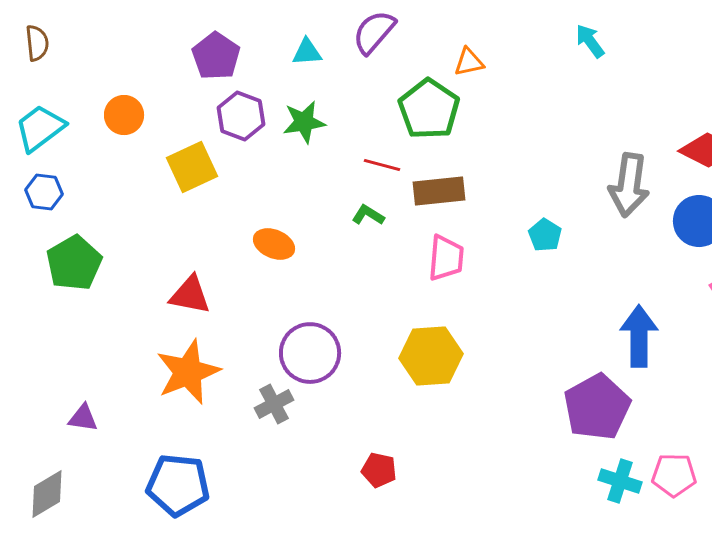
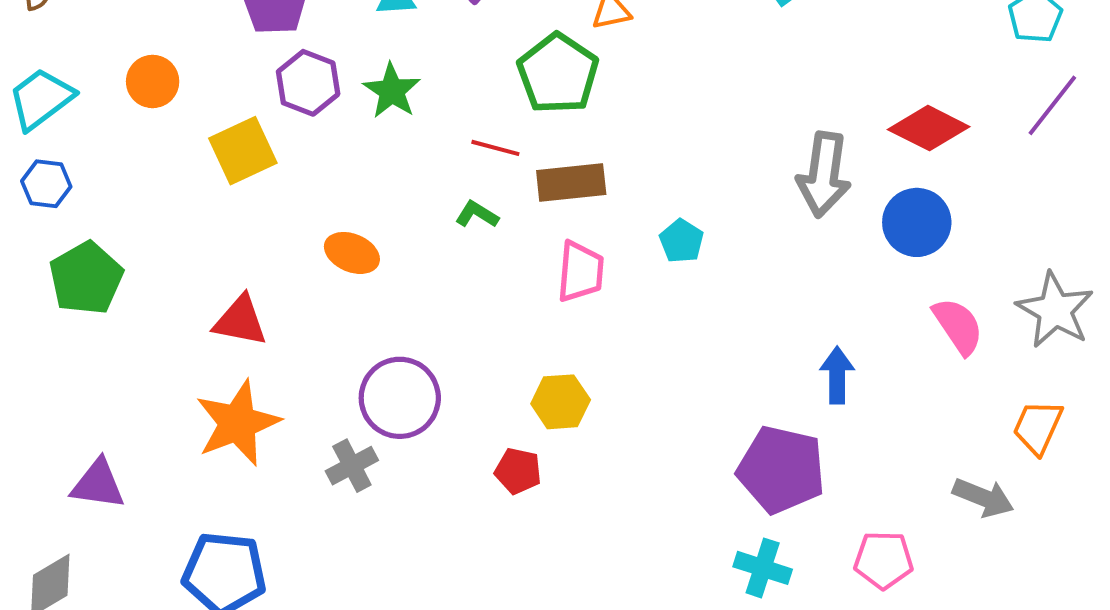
green star: (304, 122) -> (392, 91), turned -30
cyan pentagon: (545, 235) -> (682, 241), moved
blue arrow: (639, 336) -> (837, 375), size x0.7
yellow hexagon: (431, 356) -> (561, 402), size x0.7
purple pentagon: (597, 407) -> (781, 470), turned -30
purple triangle: (83, 418) -> (98, 484), size x1.4
red pentagon: (379, 470) -> (518, 471), moved
cyan cross: (620, 481) -> (763, 568), moved

